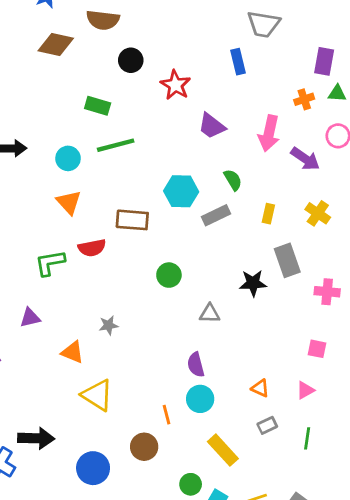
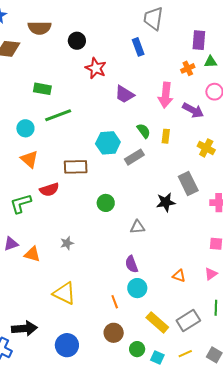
gray trapezoid: (264, 24) -> (153, 18), turned 95
black circle: (131, 60) -> (77, 41), moved
yellow rectangle: (268, 214) -> (166, 136), moved
orange triangle: (73, 352) -> (32, 254), moved
gray rectangle: (267, 425) -> (188, 321), moved, size x1.6
brown circle: (144, 447) -> (114, 333), moved

